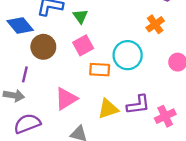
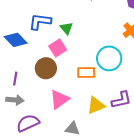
pink square: (83, 45) -> (58, 48), moved
brown circle: (43, 47) -> (46, 68), moved
purple line: (25, 74) -> (15, 79), moved

